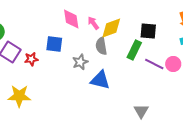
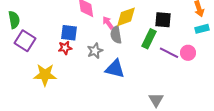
pink arrow: (93, 23) -> (108, 23), moved
red star: (31, 59) -> (65, 48), moved
yellow star: (19, 96) -> (45, 75), moved

